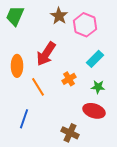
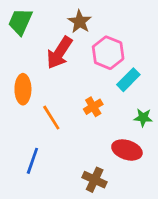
pink hexagon: (85, 25) -> (108, 53), moved
red arrow: (46, 54) -> (59, 53), moved
green star: (98, 87) -> (143, 118), moved

